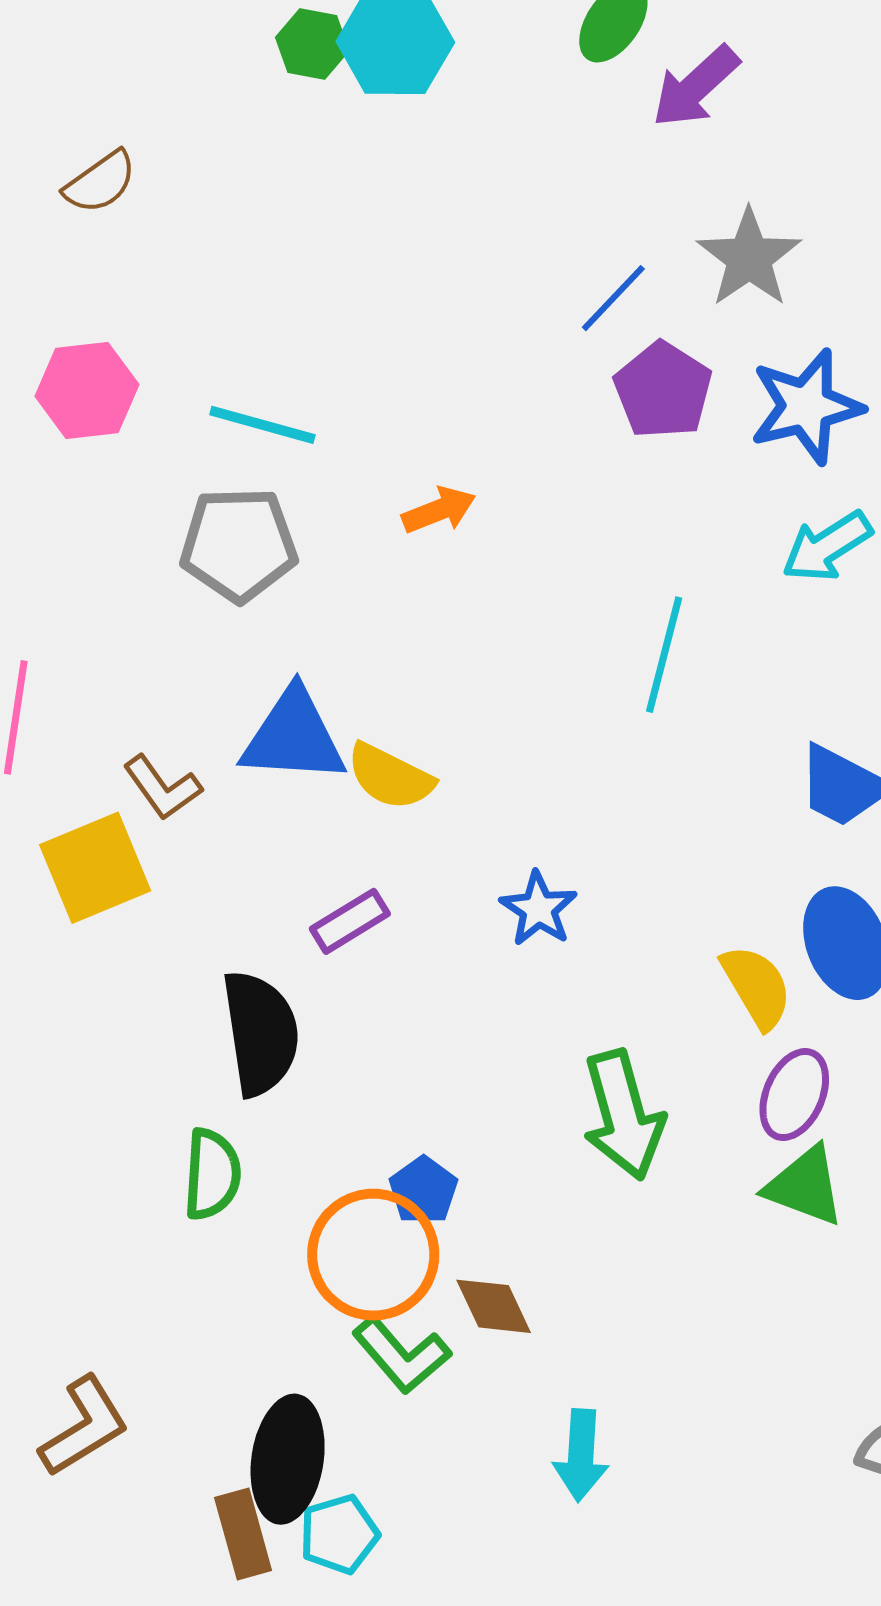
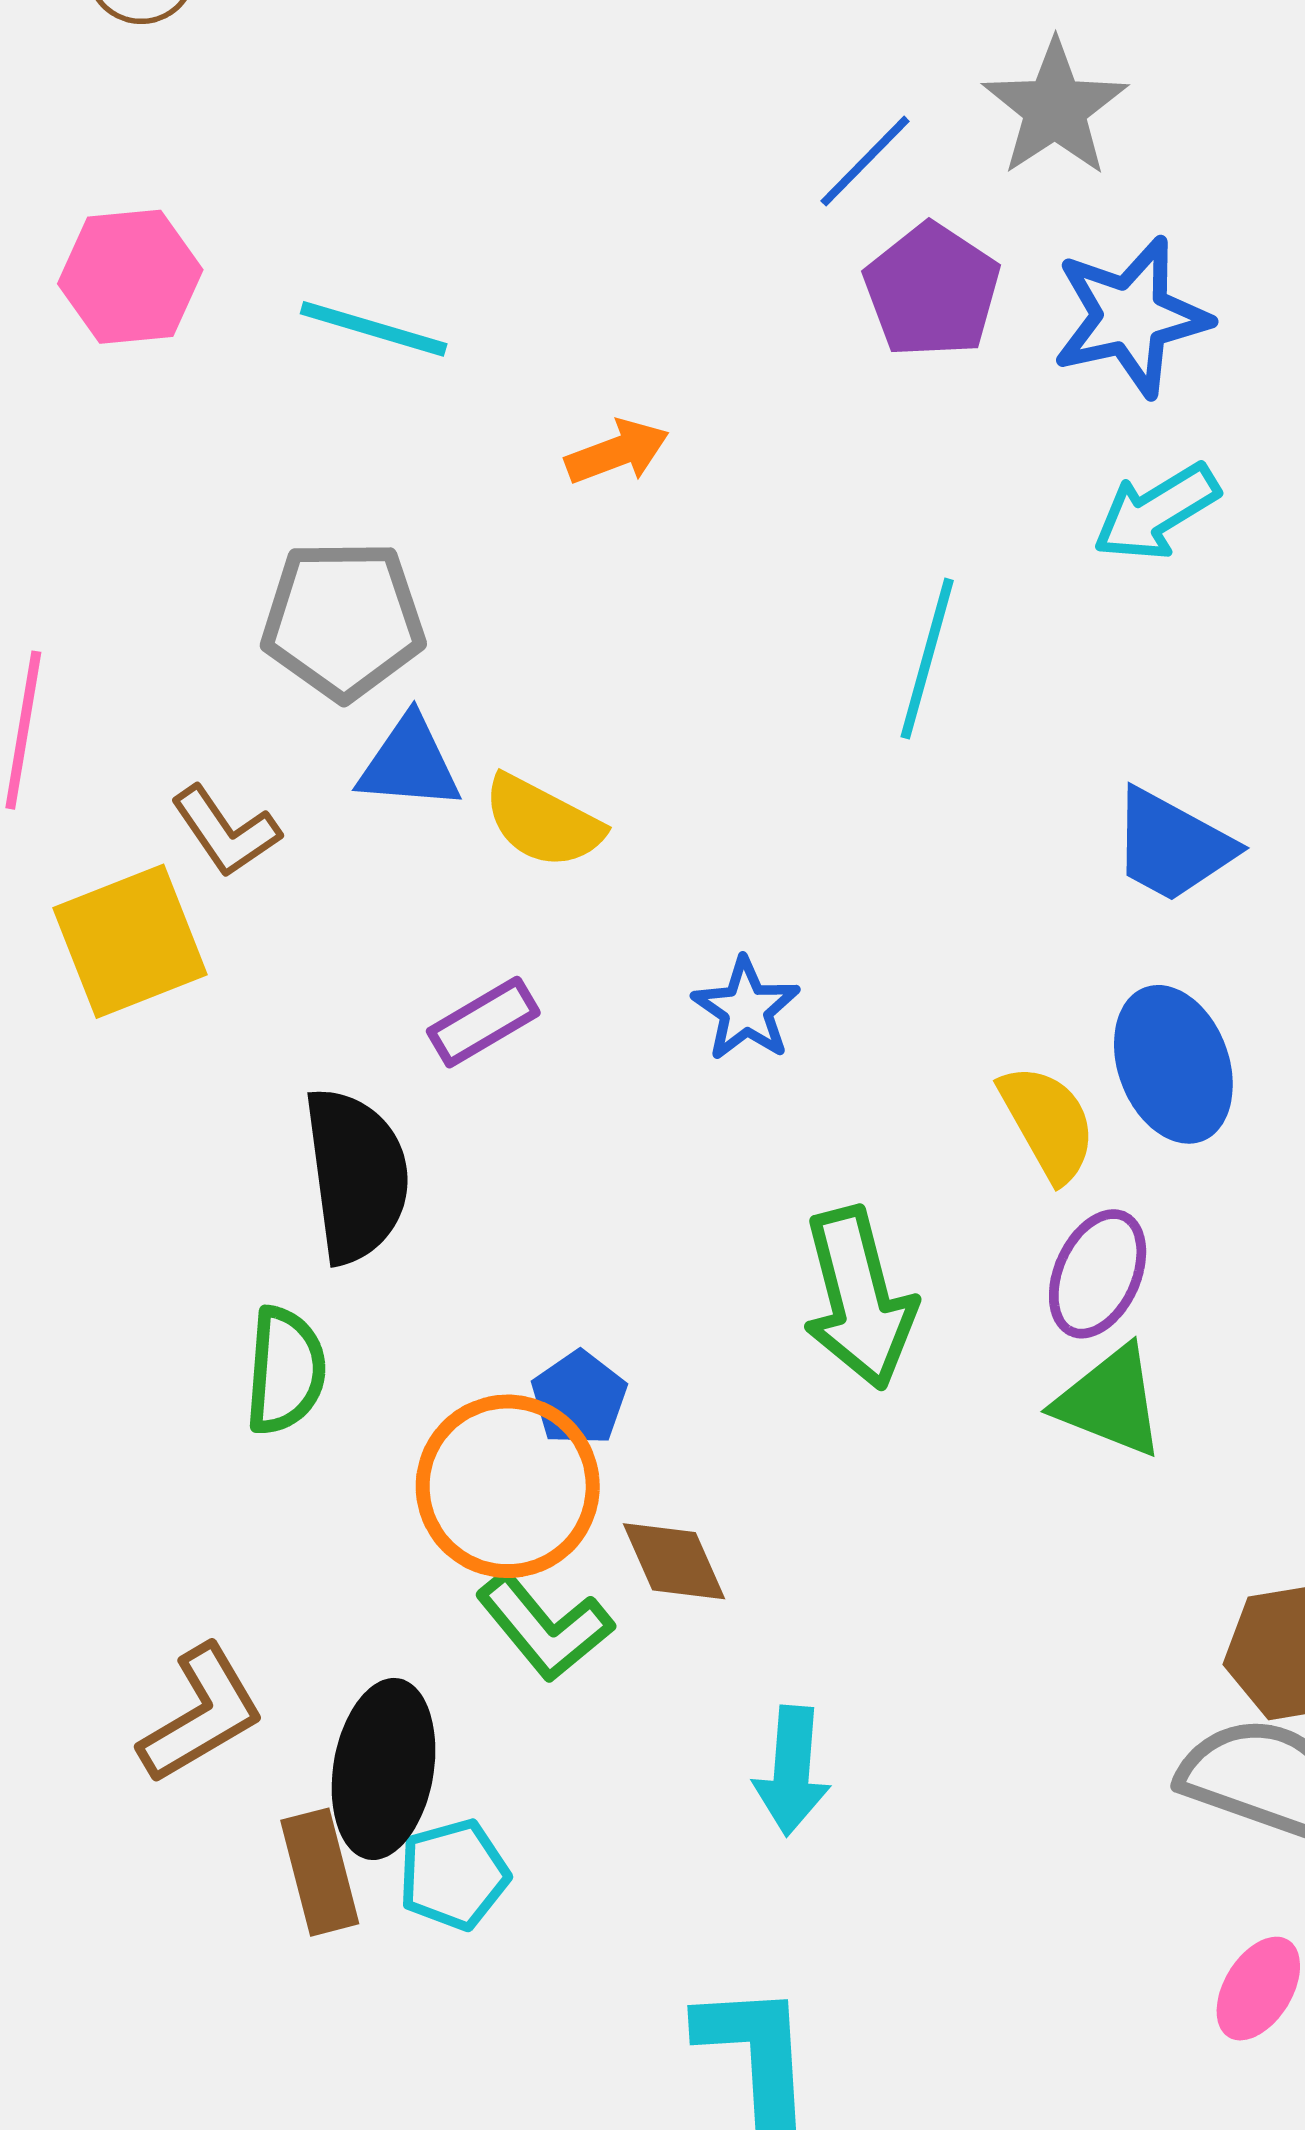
gray pentagon: (239, 544) -> (343, 620), moved
blue triangle: (293, 736) -> (409, 763), size x0.7
brown L-shape: (84, 1427) -> (201, 1714), moved

